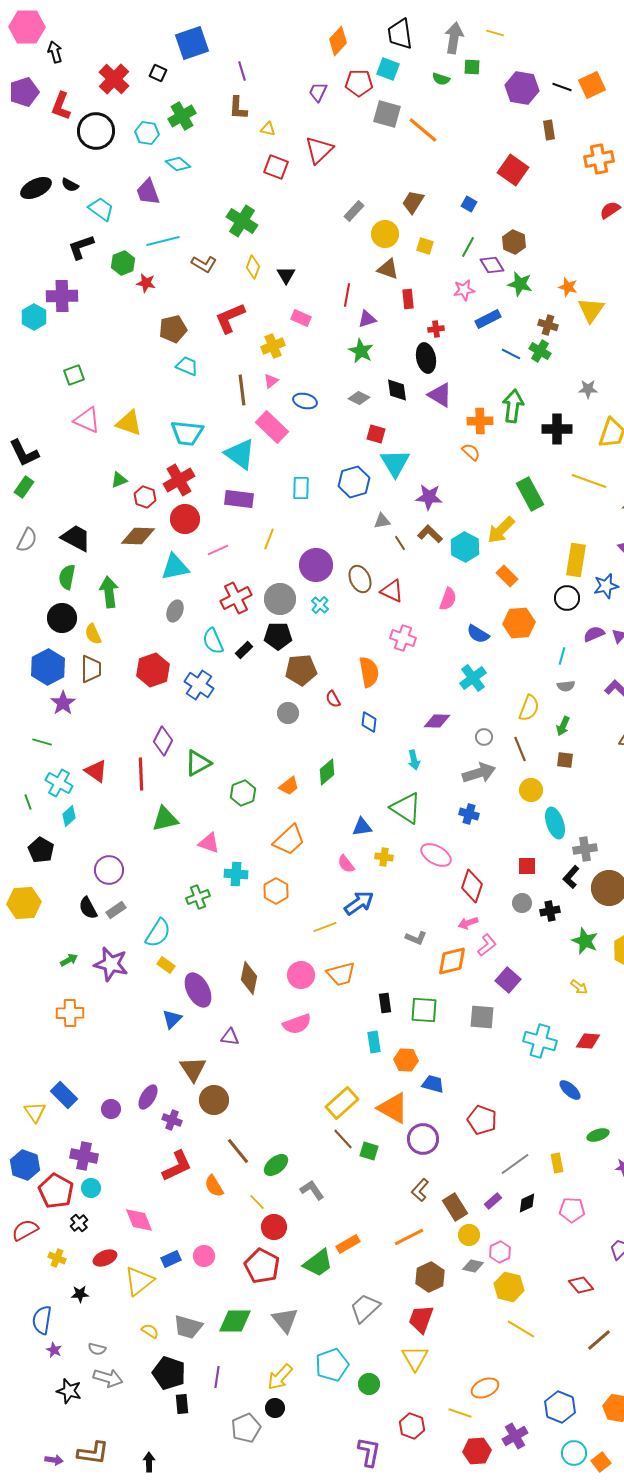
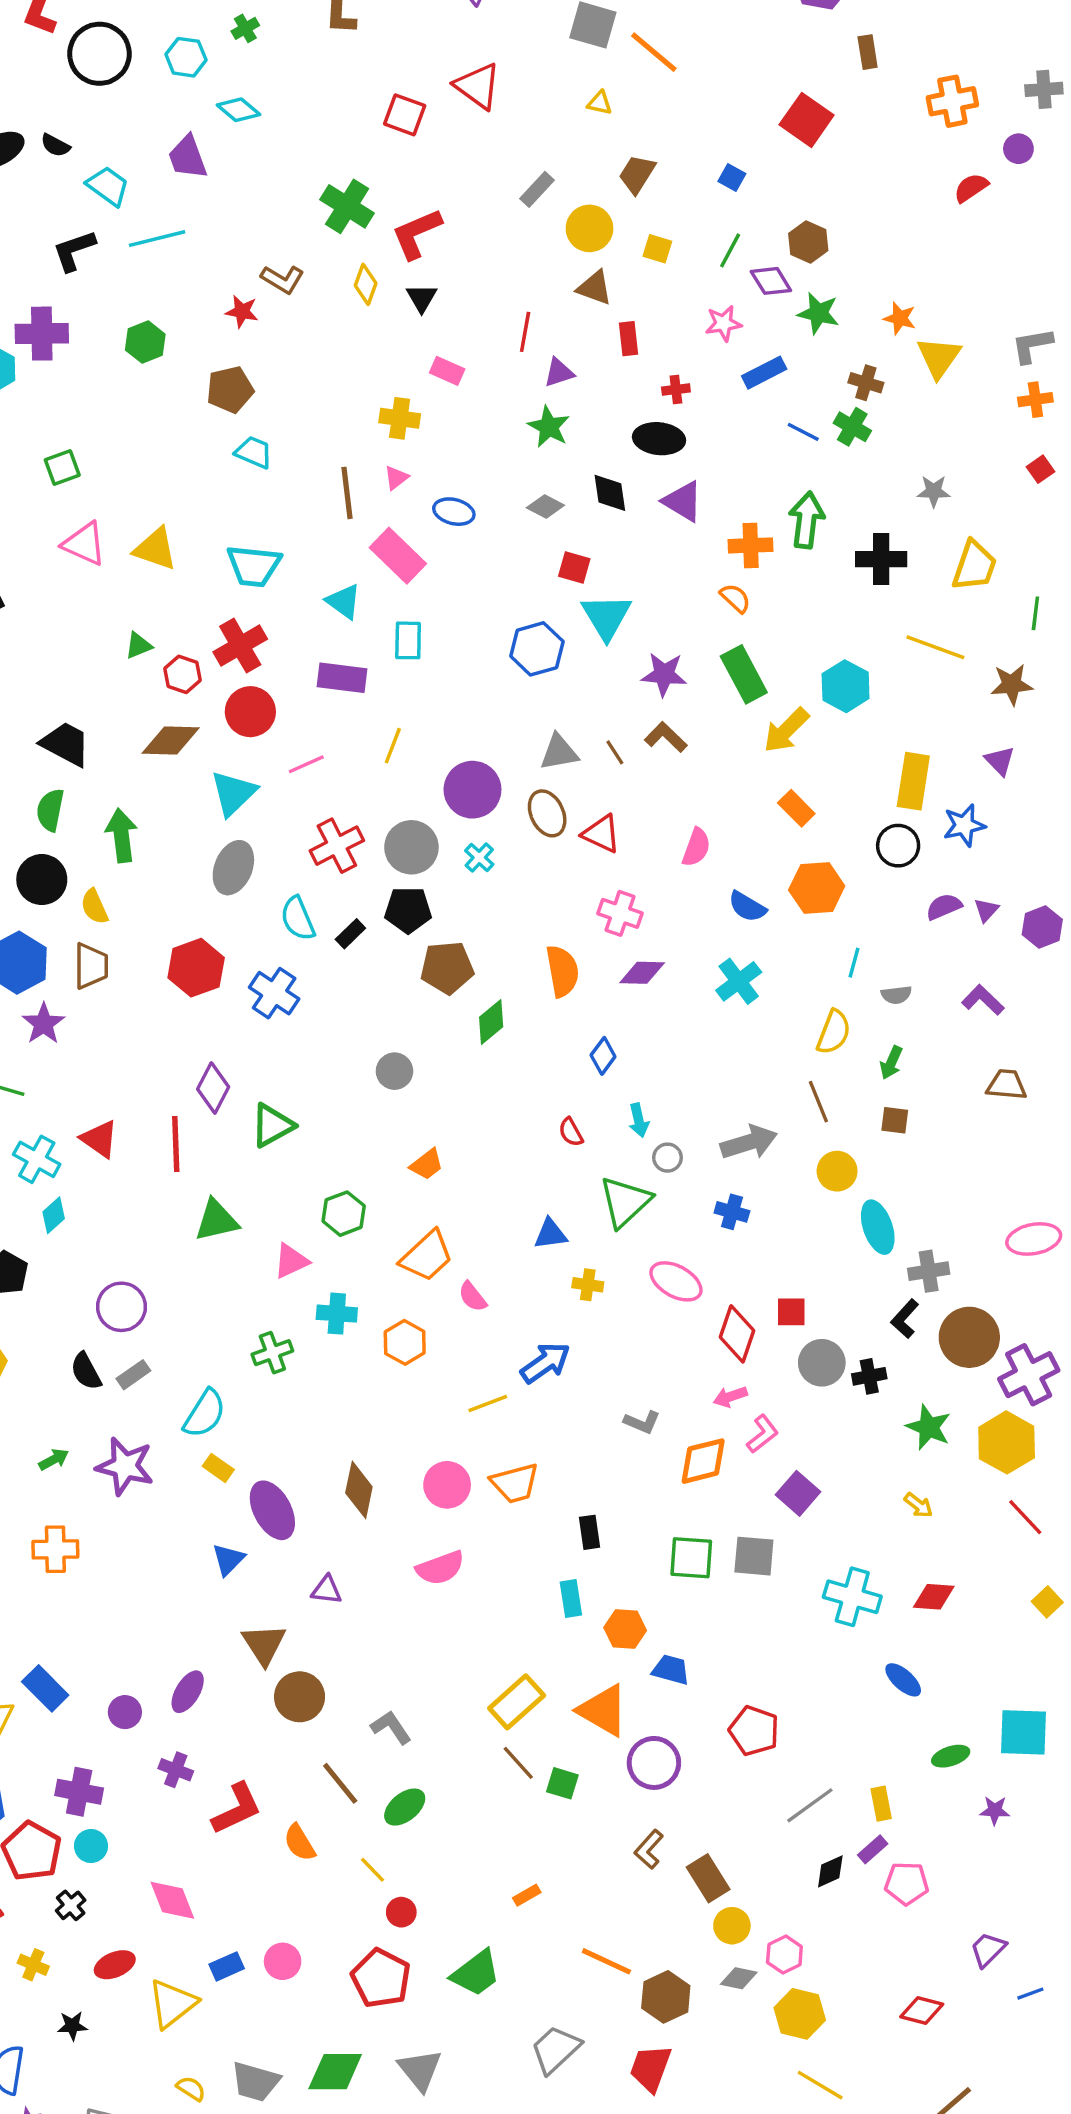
green cross: (182, 116) -> (245, 28), size x0.6
yellow triangle: (268, 129) -> (600, 103), moved
red triangle: (319, 150) -> (478, 86), turned -40
cyan line: (163, 241) -> (157, 239), moved
green hexagon: (123, 263) -> (145, 342), moved
red star: (146, 283) -> (242, 311), moved
red L-shape: (230, 318) -> (417, 233), moved
yellow cross: (273, 346) -> (400, 418), turned 30
black ellipse: (426, 358) -> (659, 439), turned -72
cyan triangle: (240, 454) -> (344, 601), size x0.7
cyan rectangle: (301, 488) -> (408, 640), moved
green rectangle: (530, 494) -> (744, 674), moved
gray triangle: (382, 521) -> (559, 752), moved, size x1.4
cyan hexagon: (465, 547) -> (846, 686), moved
cyan triangle: (175, 567) -> (233, 793), turned -32
gray ellipse: (175, 611) -> (233, 868), size x1.4
cyan line: (562, 656) -> (854, 963), moved
red semicircle: (333, 699) -> (571, 1132), moved
gray circle: (288, 713) -> (394, 1071), moved
purple diamond: (437, 721) -> (642, 973), moved
blue diamond: (369, 722) -> (603, 1056), moved, turned 30
gray circle: (484, 737) -> (667, 1158), moved
green diamond: (327, 772) -> (491, 1022), moved
green hexagon: (243, 793) -> (344, 1214), moved
green triangle: (406, 808) -> (625, 1202), turned 44
pink triangle: (209, 843) -> (291, 1261), turned -45
pink semicircle: (346, 864) -> (472, 1297), moved
red square: (527, 866) -> (791, 1312), moved
gray circle: (522, 903) -> (822, 1363), size x1.4
green square: (424, 1010) -> (691, 1558), moved
purple cross: (172, 1120) -> (176, 1770), moved
gray L-shape: (312, 1190) -> (391, 1727), moved
purple rectangle: (493, 1201) -> (873, 1849), moved
red circle: (274, 1227) -> (401, 1912), size x0.7
orange line: (409, 1237) -> (606, 1961), moved, turned 52
orange rectangle: (348, 1244) -> (527, 1895), moved, size x0.7
red diamond: (581, 1285) -> (922, 2010), turned -35

